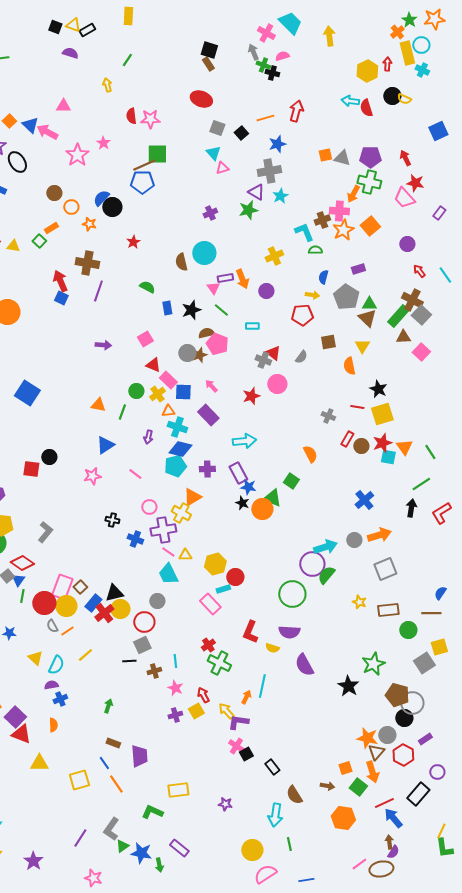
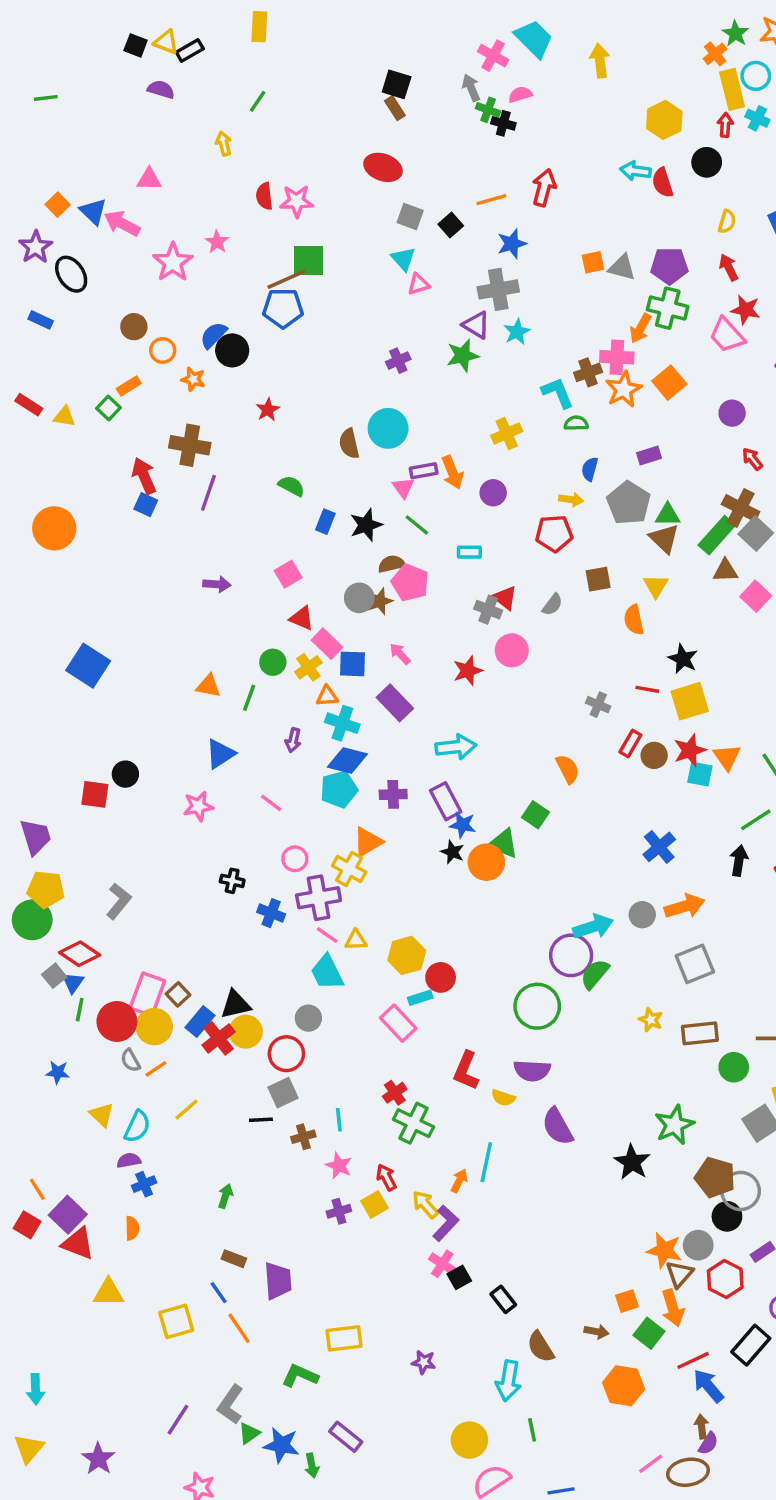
red arrow: (387, 64) -> (725, 125), moved
yellow semicircle: (404, 99) -> (727, 222), moved, turned -96
blue rectangle: (167, 308) -> (325, 522), turned 32
purple L-shape: (238, 722) -> (446, 1223), turned 125

